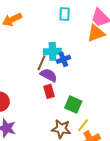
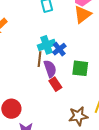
purple semicircle: (49, 75) -> (50, 69), turned 60
green square: (73, 104) -> (80, 68), moved

